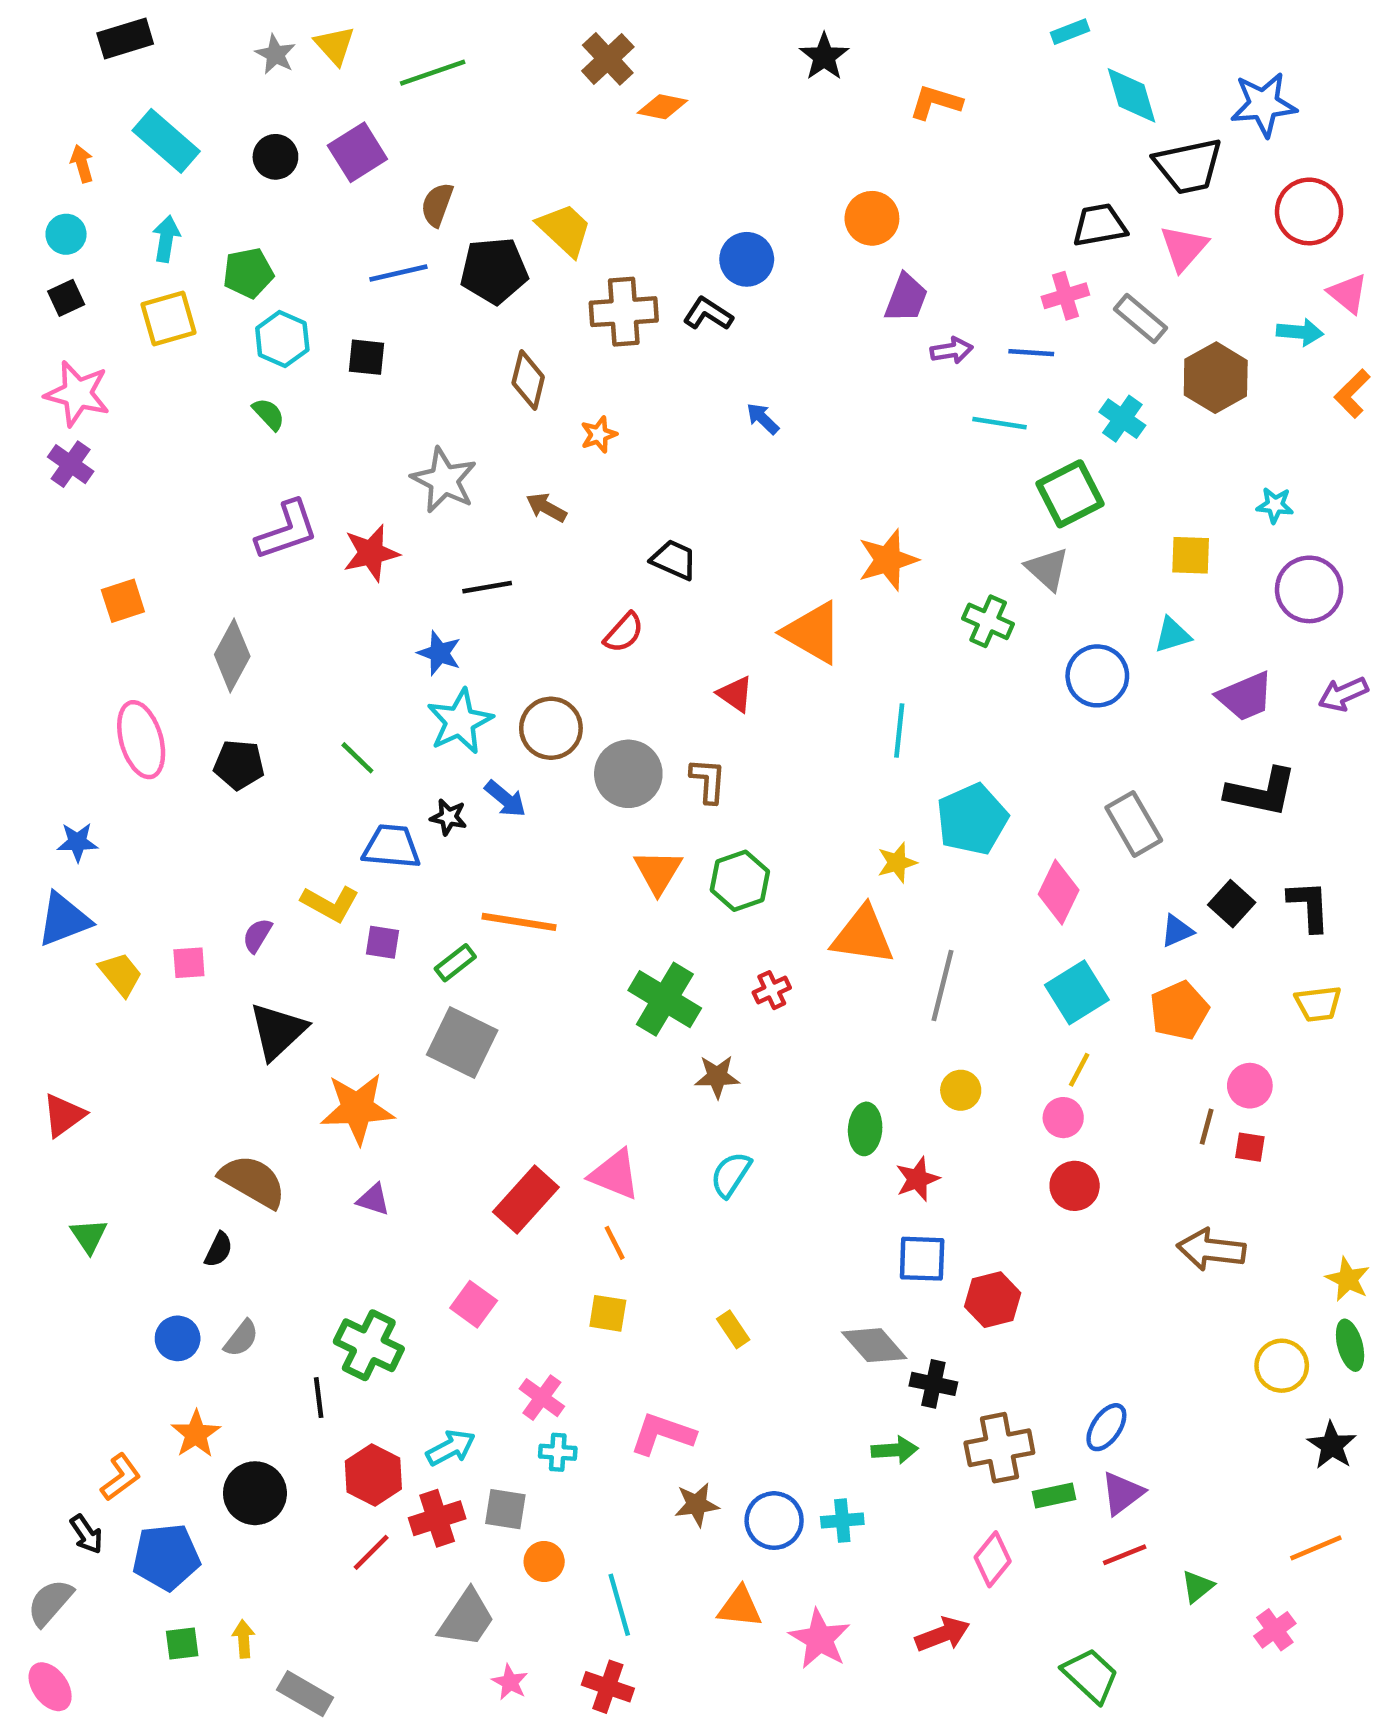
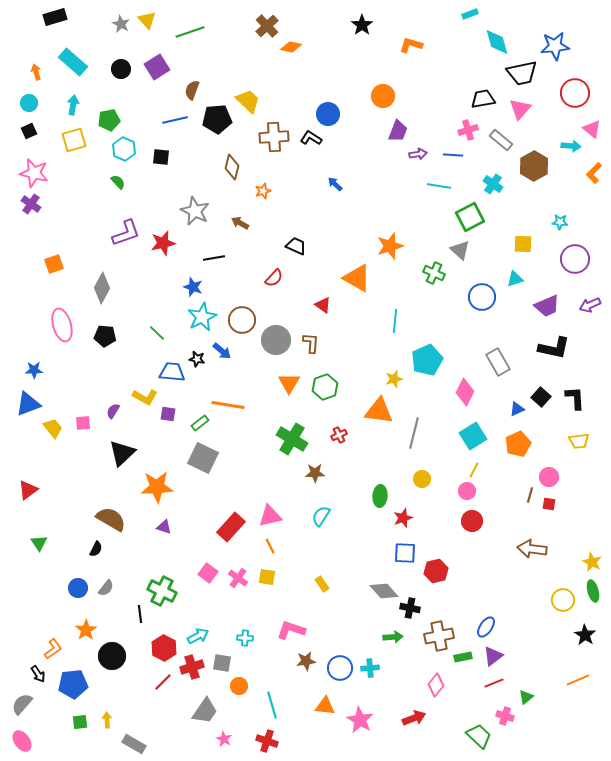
pink triangle: (615, 1174) -> (270, 516), turned -35
pink cross: (542, 1398) -> (238, 578), moved
pink cross: (1275, 1630) -> (505, 716), moved, turned -36

